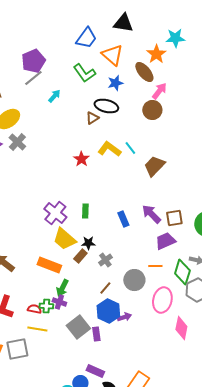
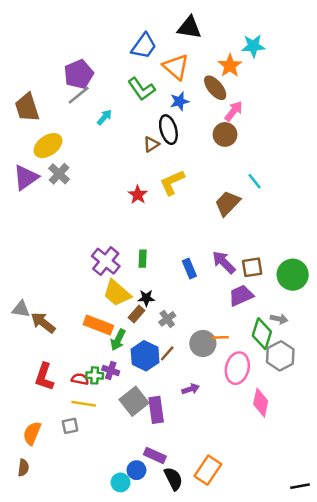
black ellipse: (106, 106) -> (168, 130), turned 60
cyan line: (130, 148) -> (255, 181), moved
yellow L-shape: (109, 149) -> (172, 182), turned -60
orange line: (155, 266) -> (220, 337), moved
green arrow: (62, 288) -> (118, 340), moved
blue hexagon: (108, 311) -> (145, 356), moved
purple rectangle: (96, 334) -> (156, 410), size x1.5
gray square: (17, 349) -> (70, 426), moved, size x0.6

